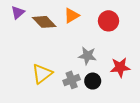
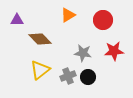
purple triangle: (18, 12) -> (17, 20), moved, turned 40
brown diamond: (44, 22) -> (40, 39), moved
red star: (120, 67) -> (114, 51), moved

